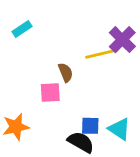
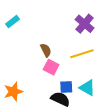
yellow line: (102, 54) -> (82, 54), moved
pink square: (50, 92) -> (51, 67), moved, turned 35

